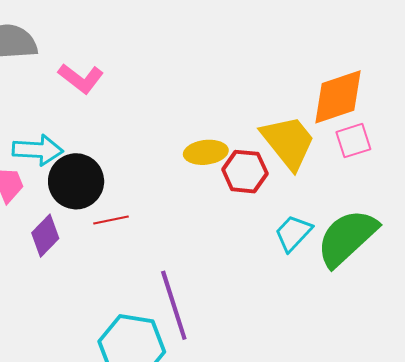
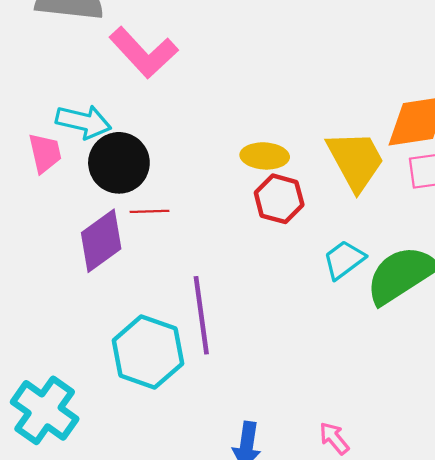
pink L-shape: (81, 78) -> (144, 52), size x1.4
red hexagon: (245, 172) -> (279, 199), moved
purple diamond: (45, 236) -> (101, 241), moved, size x1.4

